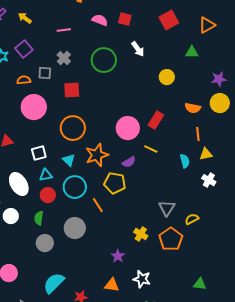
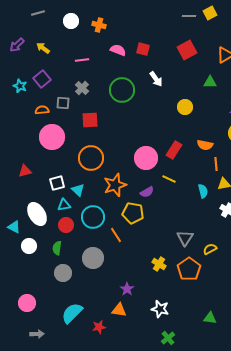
orange semicircle: (193, 108) -> (205, 145), moved
cyan triangle: (69, 160) -> (78, 190), moved
purple star: (118, 256) -> (127, 289), moved
green triangle: (200, 284) -> (210, 318), moved
orange triangle: (112, 285) -> (119, 310), moved

